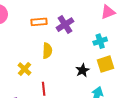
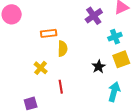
orange rectangle: (39, 22) -> (49, 33), moved
purple cross: (65, 25) -> (94, 16), moved

